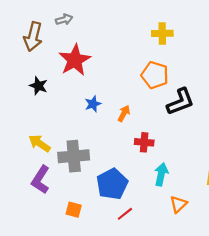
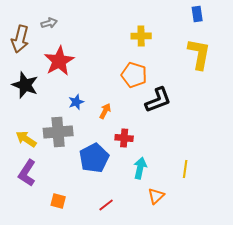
black star: (38, 86) -> (25, 85), size x1.5
gray cross: (74, 156) -> (58, 132), moved
blue pentagon: (112, 184) -> (94, 158), moved

